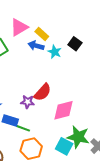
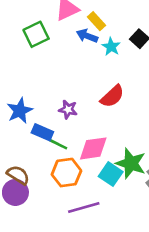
red semicircle: (43, 92) -> (112, 96), moved
pink diamond: (64, 110) -> (93, 148), moved

